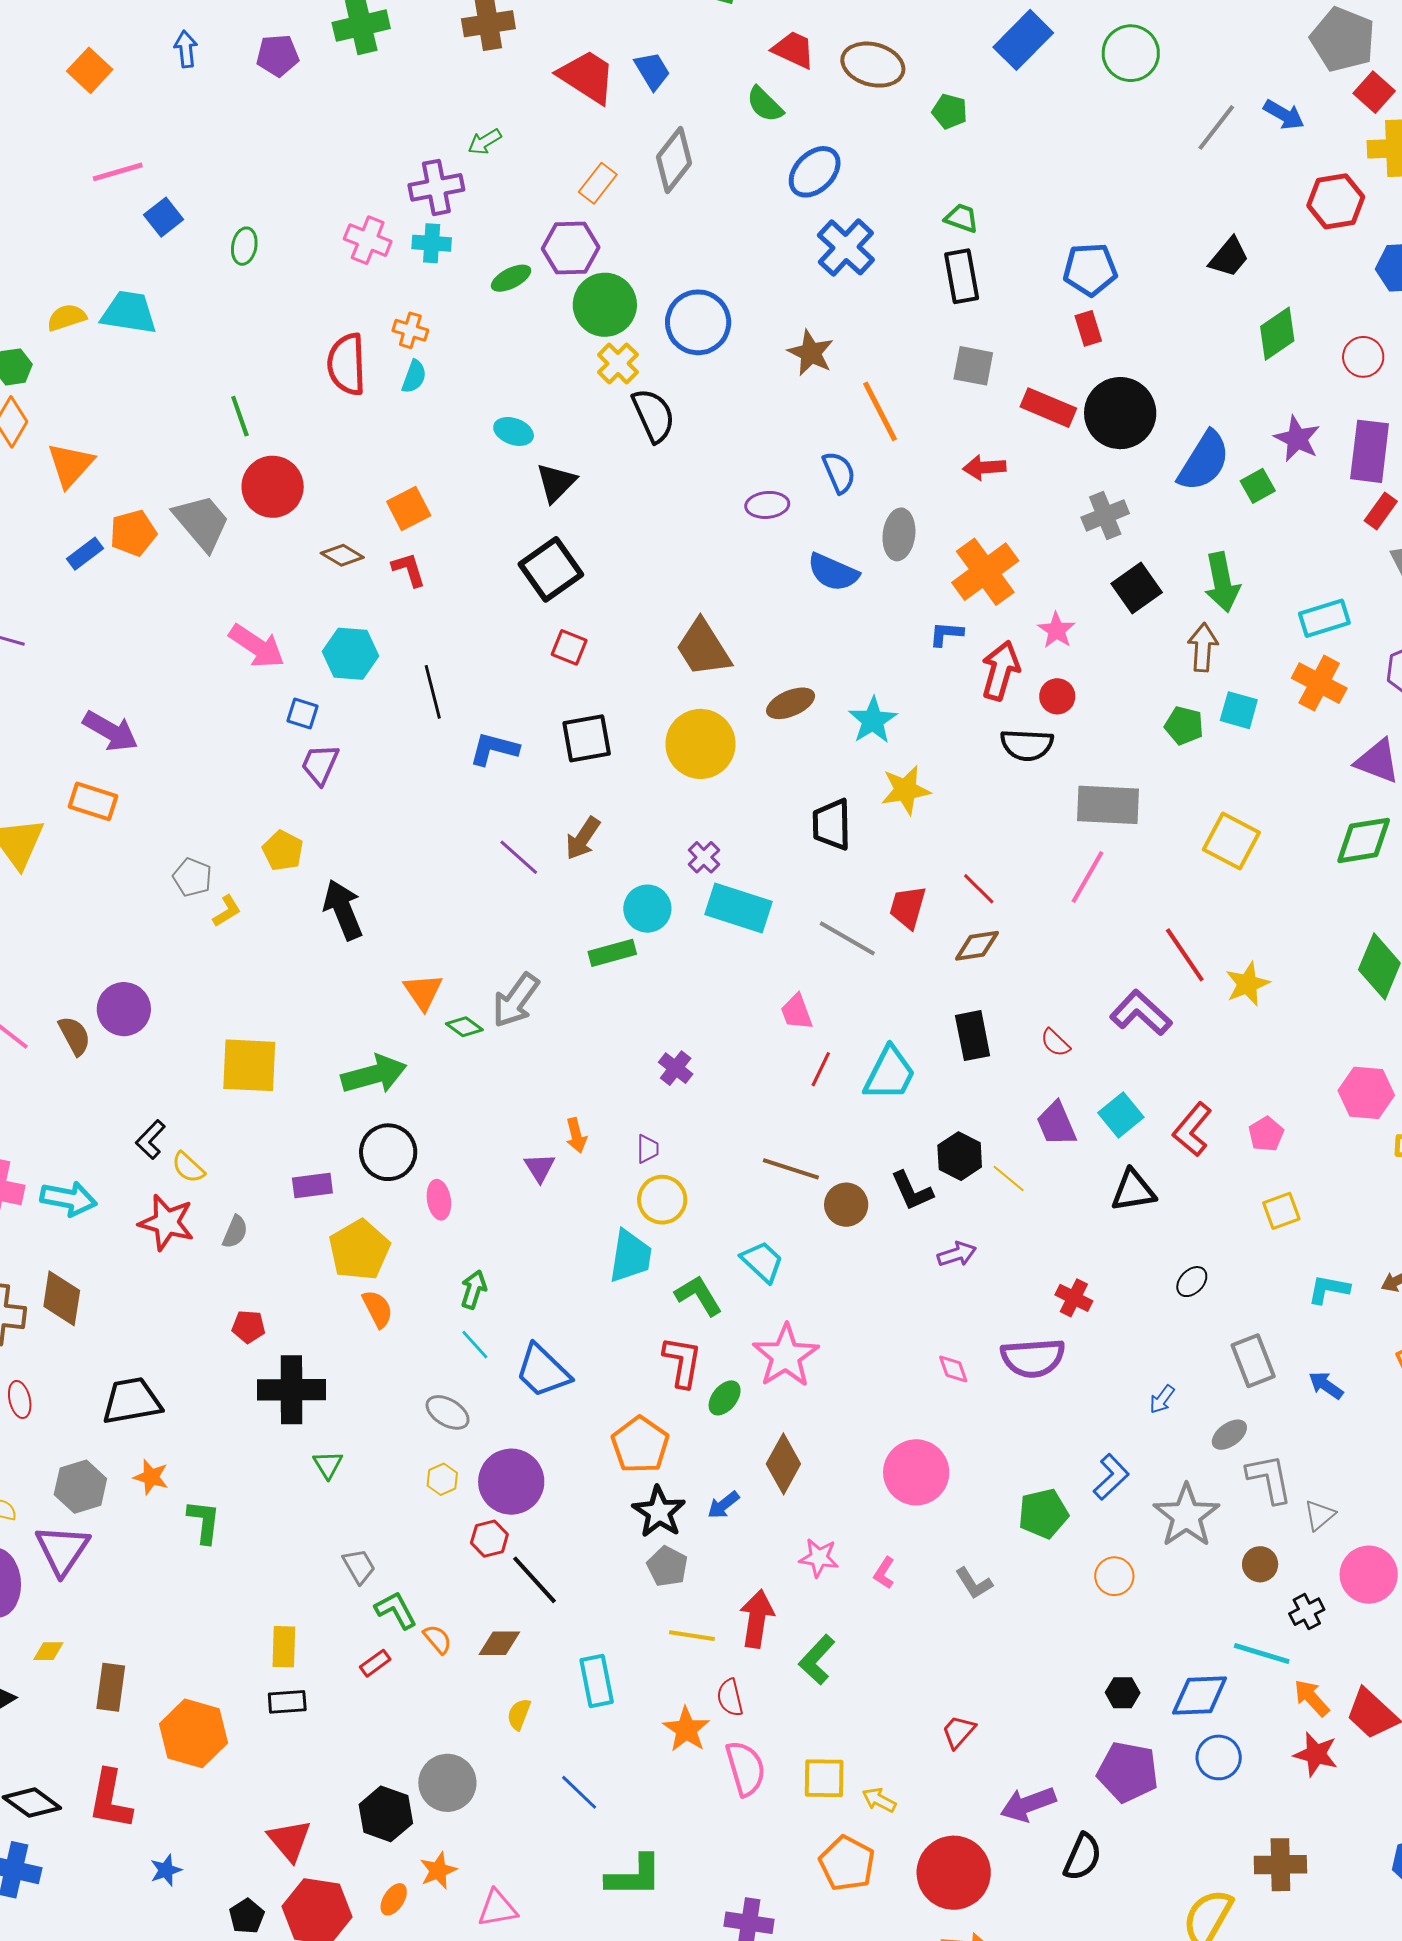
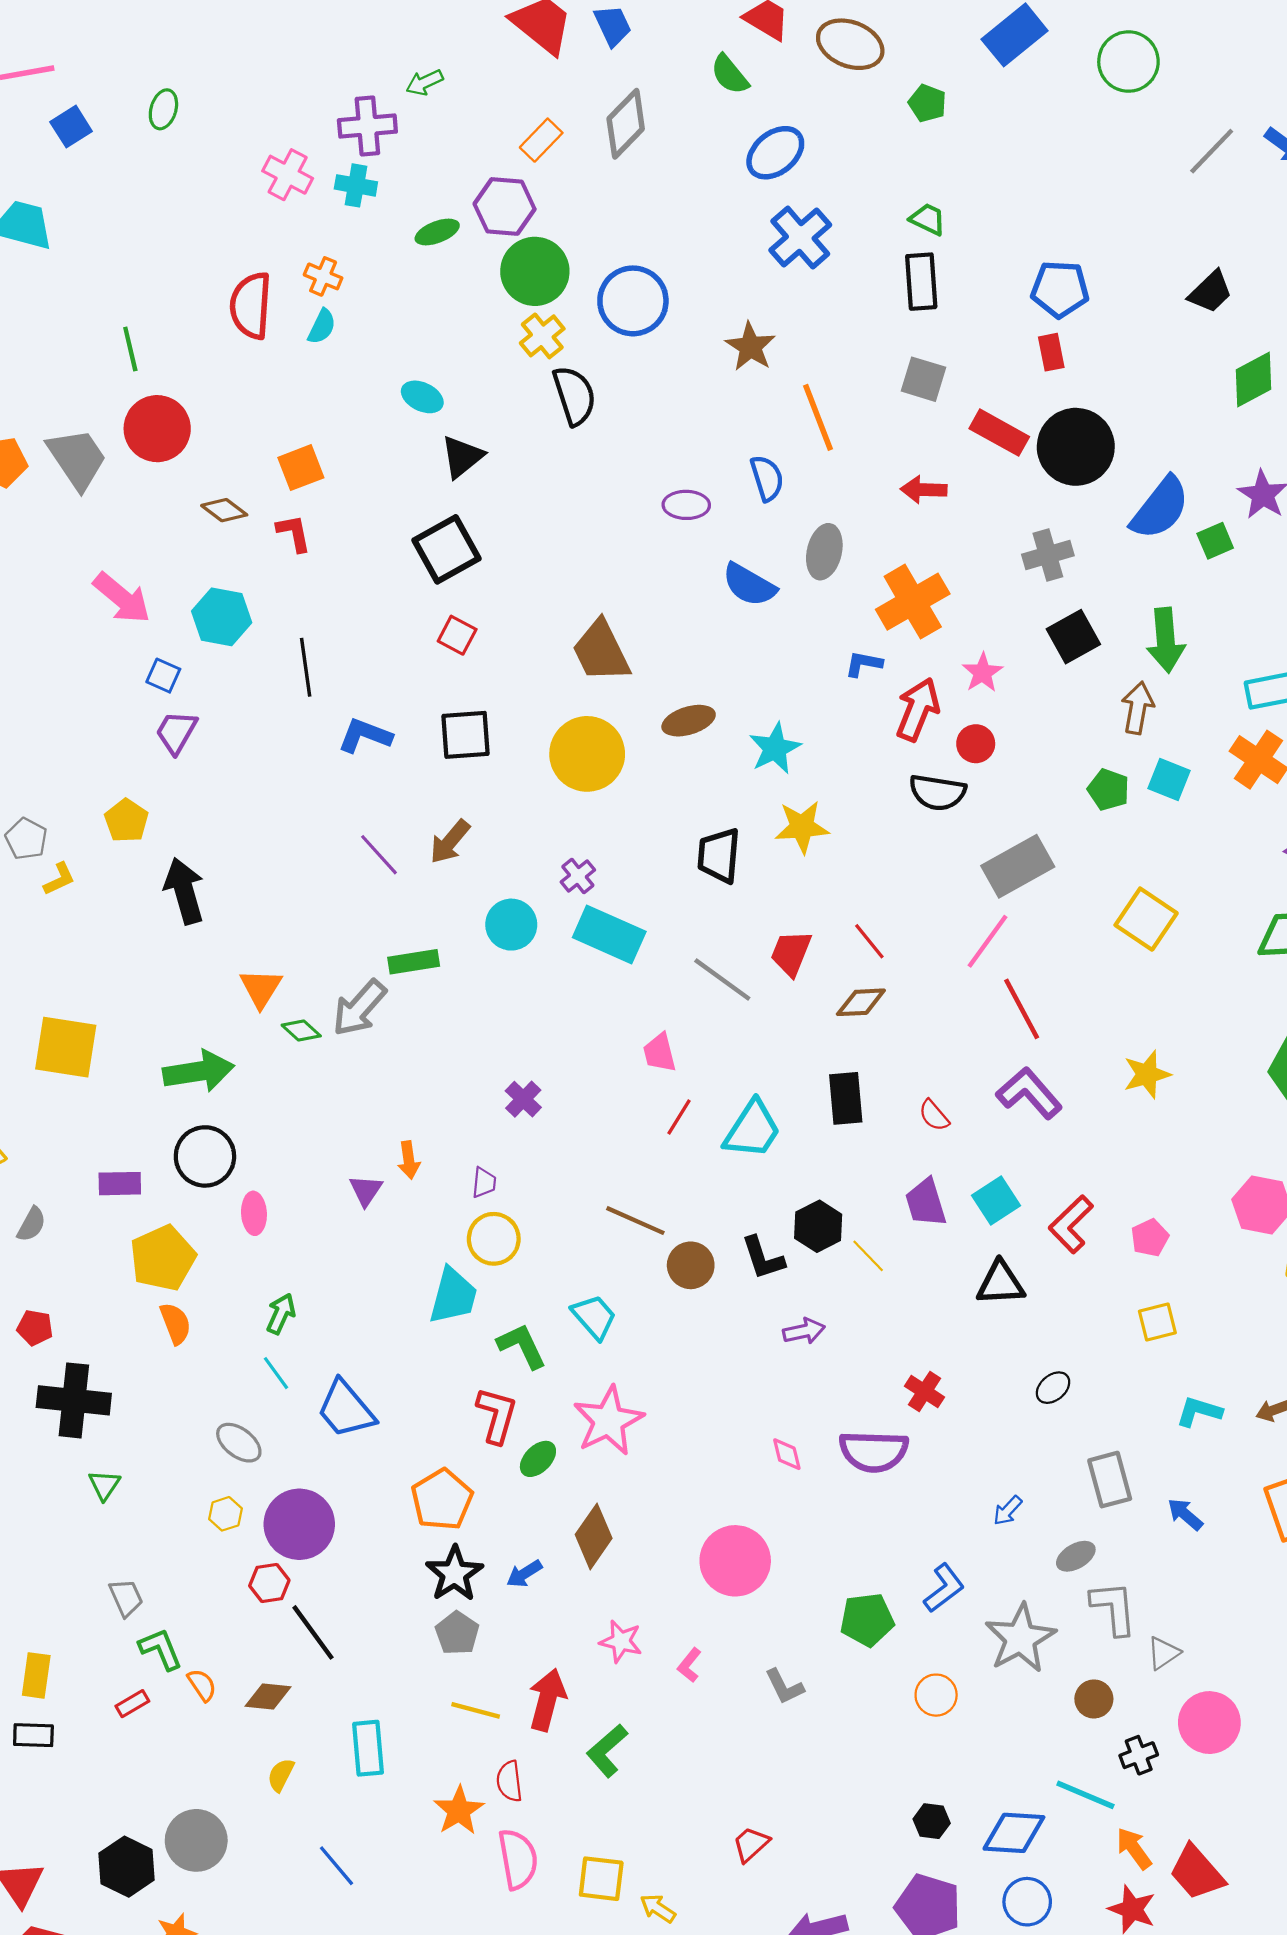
green ellipse: (244, 246) -> (163, 109), moved
gray rectangle: (1108, 805) -> (1018, 866), turned -38
green rectangle: (612, 953) -> (414, 962), moved
red line: (1185, 955) -> (1022, 1009), moved

